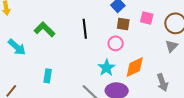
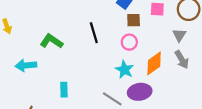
gray triangle: (172, 46) -> (179, 35), moved
cyan arrow: (17, 47) -> (26, 65), turned 144
gray arrow: (162, 82) -> (182, 60), moved

